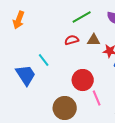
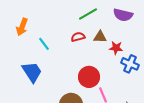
orange arrow: (19, 20) -> (22, 27), moved
cyan line: (44, 60) -> (44, 44), moved

